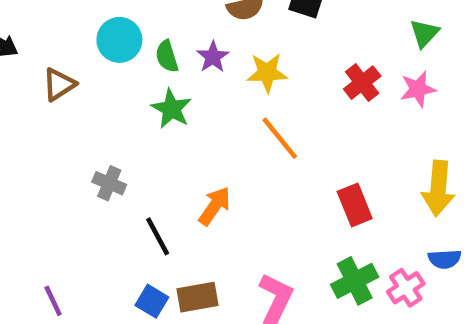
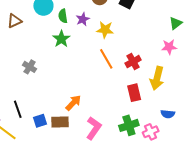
red cross: (362, 83) -> (133, 62), moved
yellow arrow: (438, 188) -> (157, 78), moved
orange arrow: (215, 206) -> (73, 103), moved
black line: (158, 236) -> (18, 109), moved
blue semicircle: (445, 259) -> (168, 114), moved
blue square: (152, 301) -> (40, 121), turned 32

